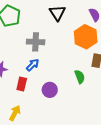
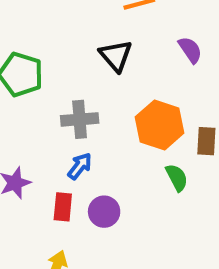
orange hexagon: (86, 37) -> (160, 125), moved
purple circle: (50, 90) -> (104, 212), moved

